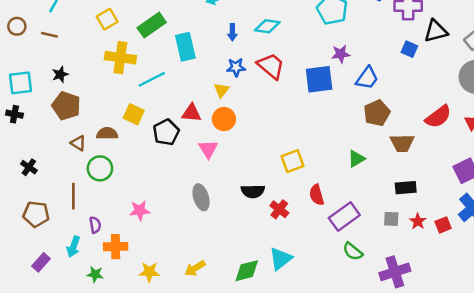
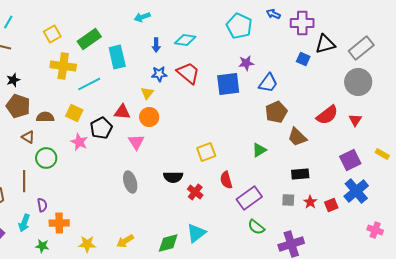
brown semicircle: (107, 133) -> (45, 117), moved
brown trapezoid: (402, 143) -> (297, 137), turned 45
pink star: (140, 210) -> (79, 142), moved, turned 30

